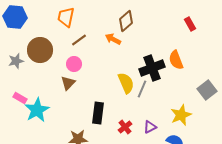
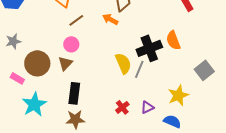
brown circle: (40, 50) -> (37, 63), moved
cyan star: (37, 110) -> (34, 104), moved
black rectangle: (98, 113) -> (74, 93), moved

